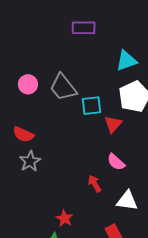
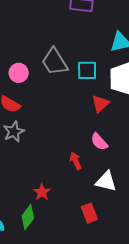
pink circle: (28, 84) -> (19, 73), moved
cyan square: (92, 106) -> (87, 70), moved

